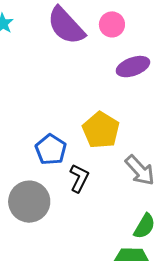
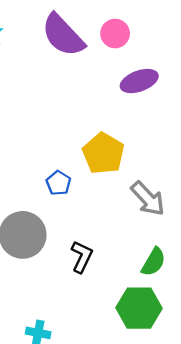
blue pentagon: (51, 149) -> (58, 183), moved, size x0.7
black L-shape: (79, 178) -> (82, 257), moved

